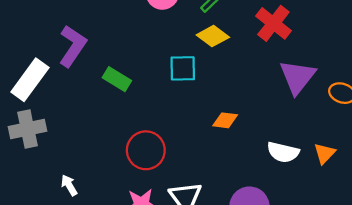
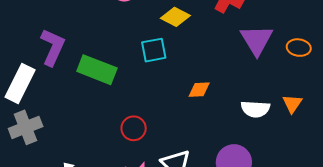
green rectangle: (117, 79) -> (97, 70), size x1.5
red circle: (146, 150) -> (134, 128), size x0.7

